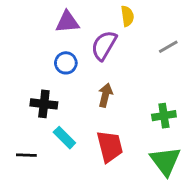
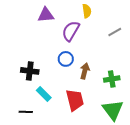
blue circle: (66, 63) -> (66, 59), moved
brown arrow: (105, 95) -> (85, 71), moved
black line: (26, 155) -> (26, 112), moved

